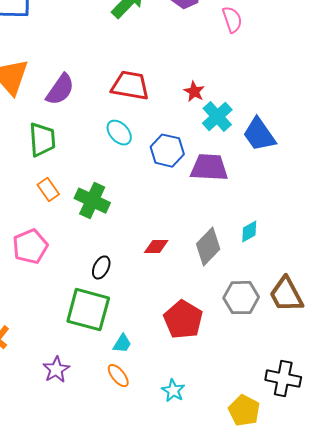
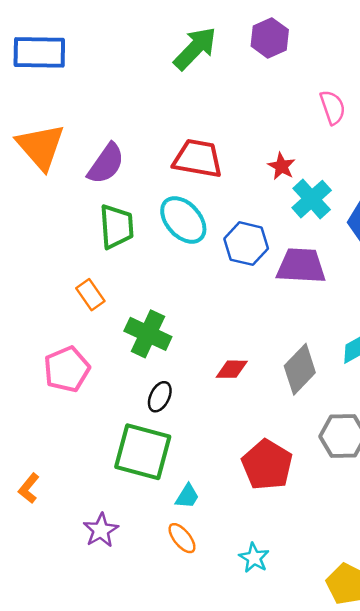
pink semicircle: (232, 20) -> (333, 107), moved
cyan ellipse: (119, 133) -> (183, 220), size x1.4
green trapezoid: (42, 140) -> (117, 227), moved
green cross: (92, 201) -> (148, 334), moved

